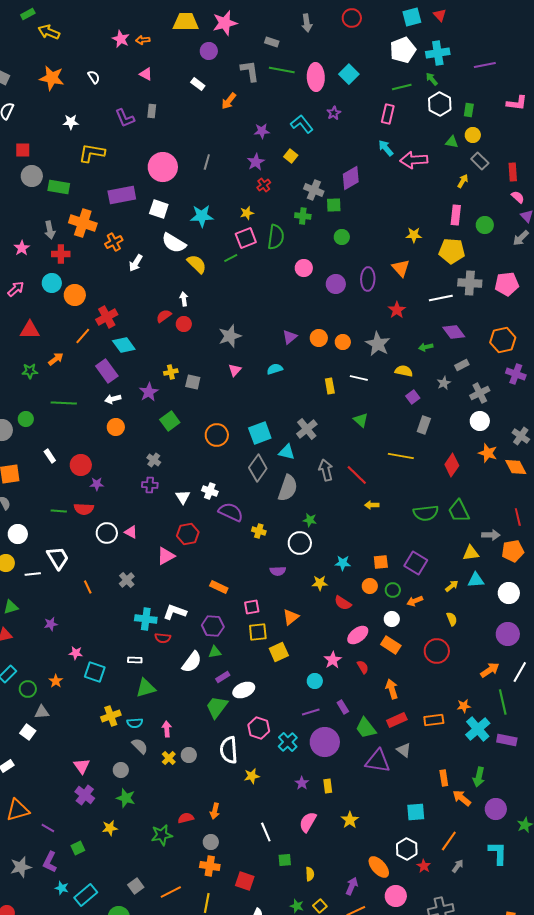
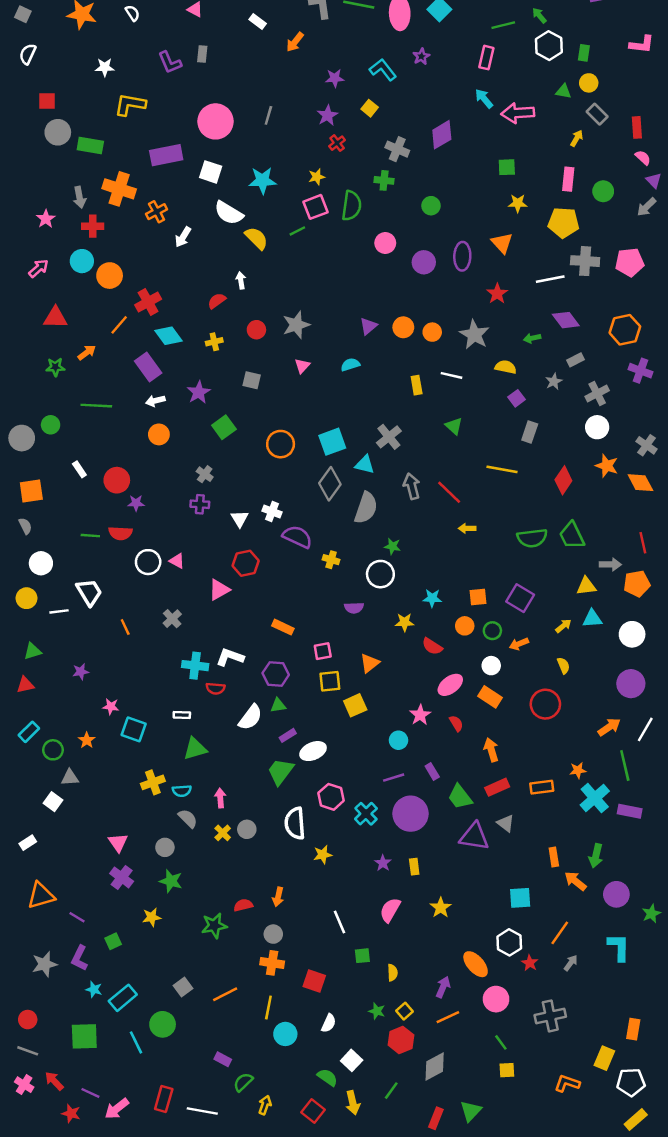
green square: (334, 205) -> (507, 167), moved
red circle: (184, 324) -> (256, 330), moved
yellow cross: (171, 372) -> (214, 342), moved

